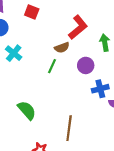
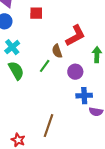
red square: (32, 12) -> (36, 13), turned -32
brown semicircle: (62, 48) -> (57, 51), turned 80
green semicircle: (27, 110) -> (16, 71), moved

